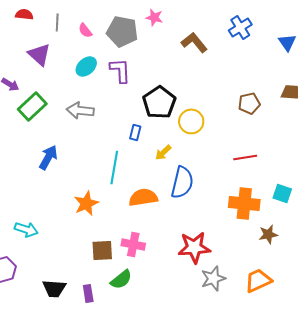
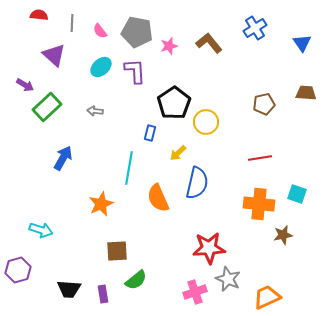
pink star: (154, 17) -> (169, 46), moved, turned -30
gray arrow: (80, 110) -> (95, 111), size x0.6
orange semicircle: (143, 197) -> (158, 198), turned -104
pink cross: (133, 244) -> (195, 292), moved, turned -30
gray star: (213, 278) -> (228, 279), turned -30
orange trapezoid: (258, 280) -> (267, 297), moved

